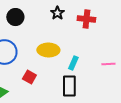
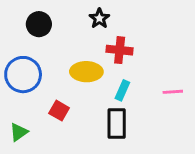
red cross: (86, 19) -> (120, 50), moved

